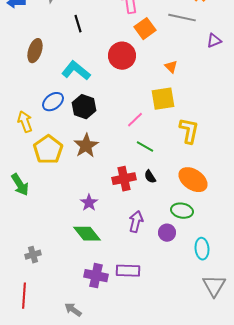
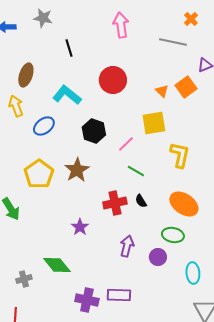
orange square: (145, 29) -> (186, 87), moved
black hexagon: (84, 107) -> (94, 131), moved
yellow arrow: (25, 122) -> (16, 106), moved
green diamond: (87, 234) -> (57, 265), moved

